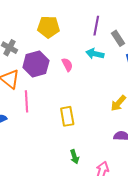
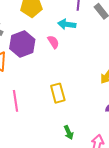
cyan arrow: (95, 54) -> (67, 24), moved
pink line: (26, 101) -> (16, 101), moved

